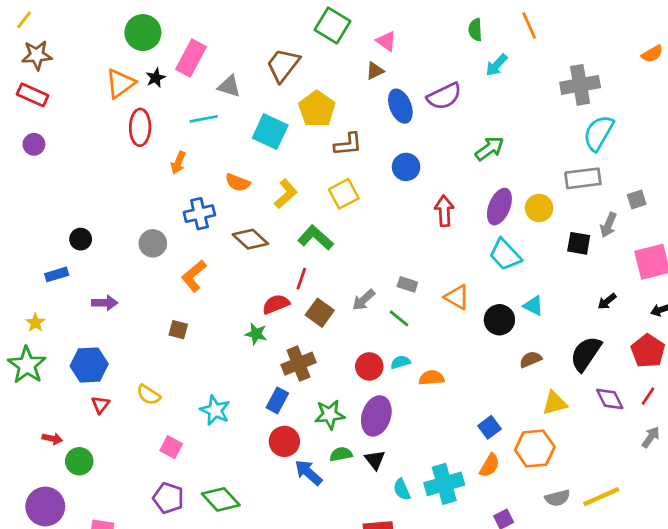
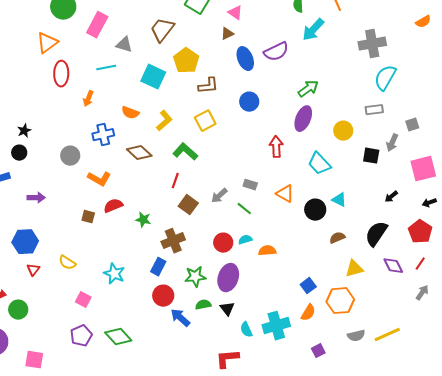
cyan arrow: (497, 65) -> (313, 30), size x1.4
black star: (156, 78) -> (24, 131), moved
gray rectangle: (583, 178) -> (374, 110), size x0.7
purple ellipse: (499, 207) -> (303, 119), moved
red arrow: (444, 211) -> (276, 147), moved
orange L-shape: (194, 276) -> (99, 179), turned -110
red semicircle: (276, 304) -> (113, 206), moved
purple pentagon: (168, 498) -> (81, 336), turned 30

